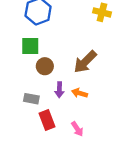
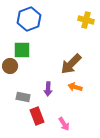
brown circle: (45, 66) -> (10, 66), moved
orange arrow: (80, 93) -> (75, 87), moved

